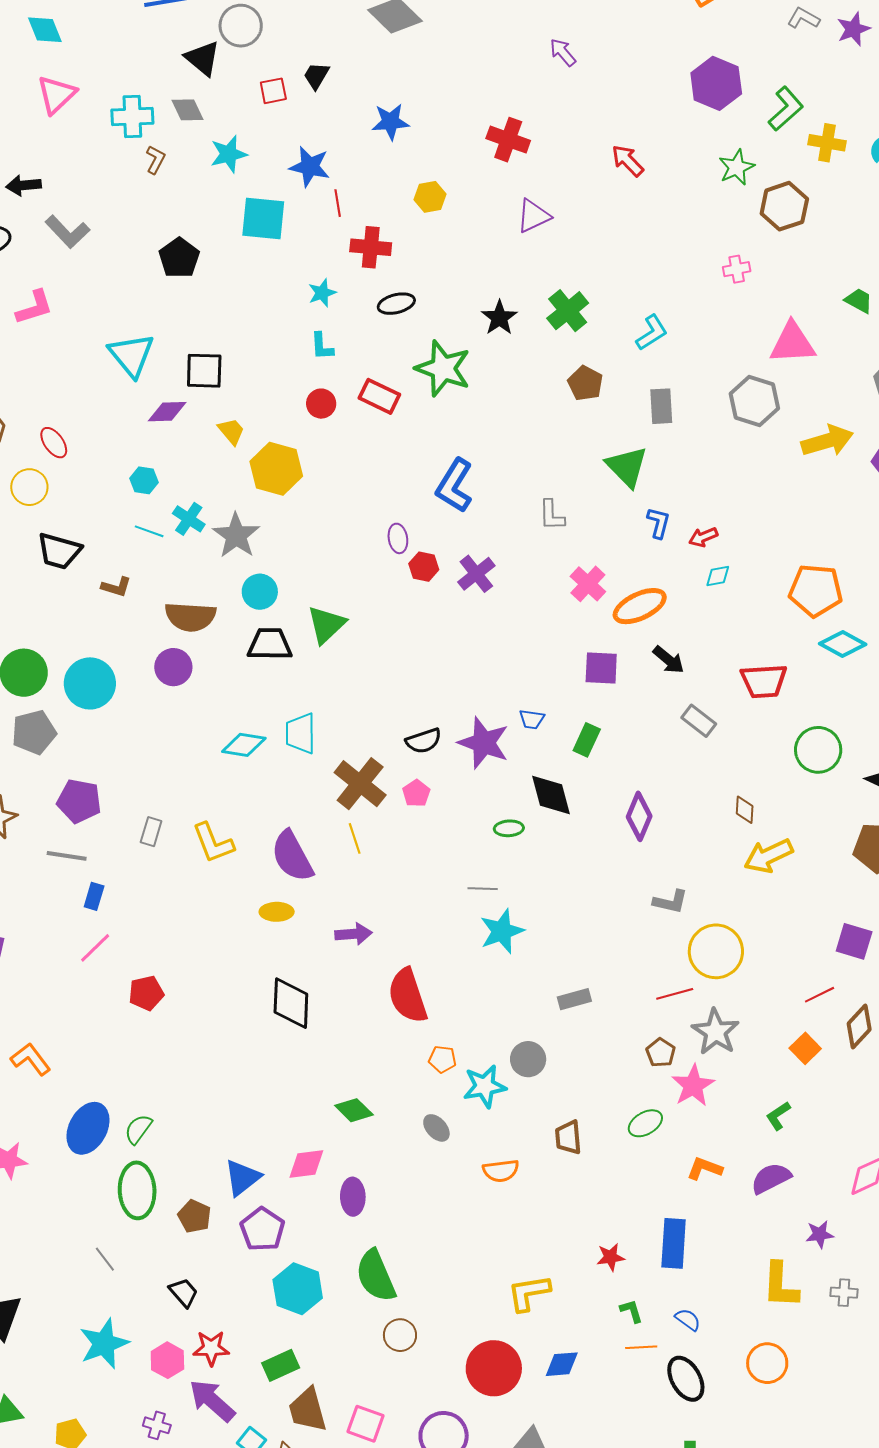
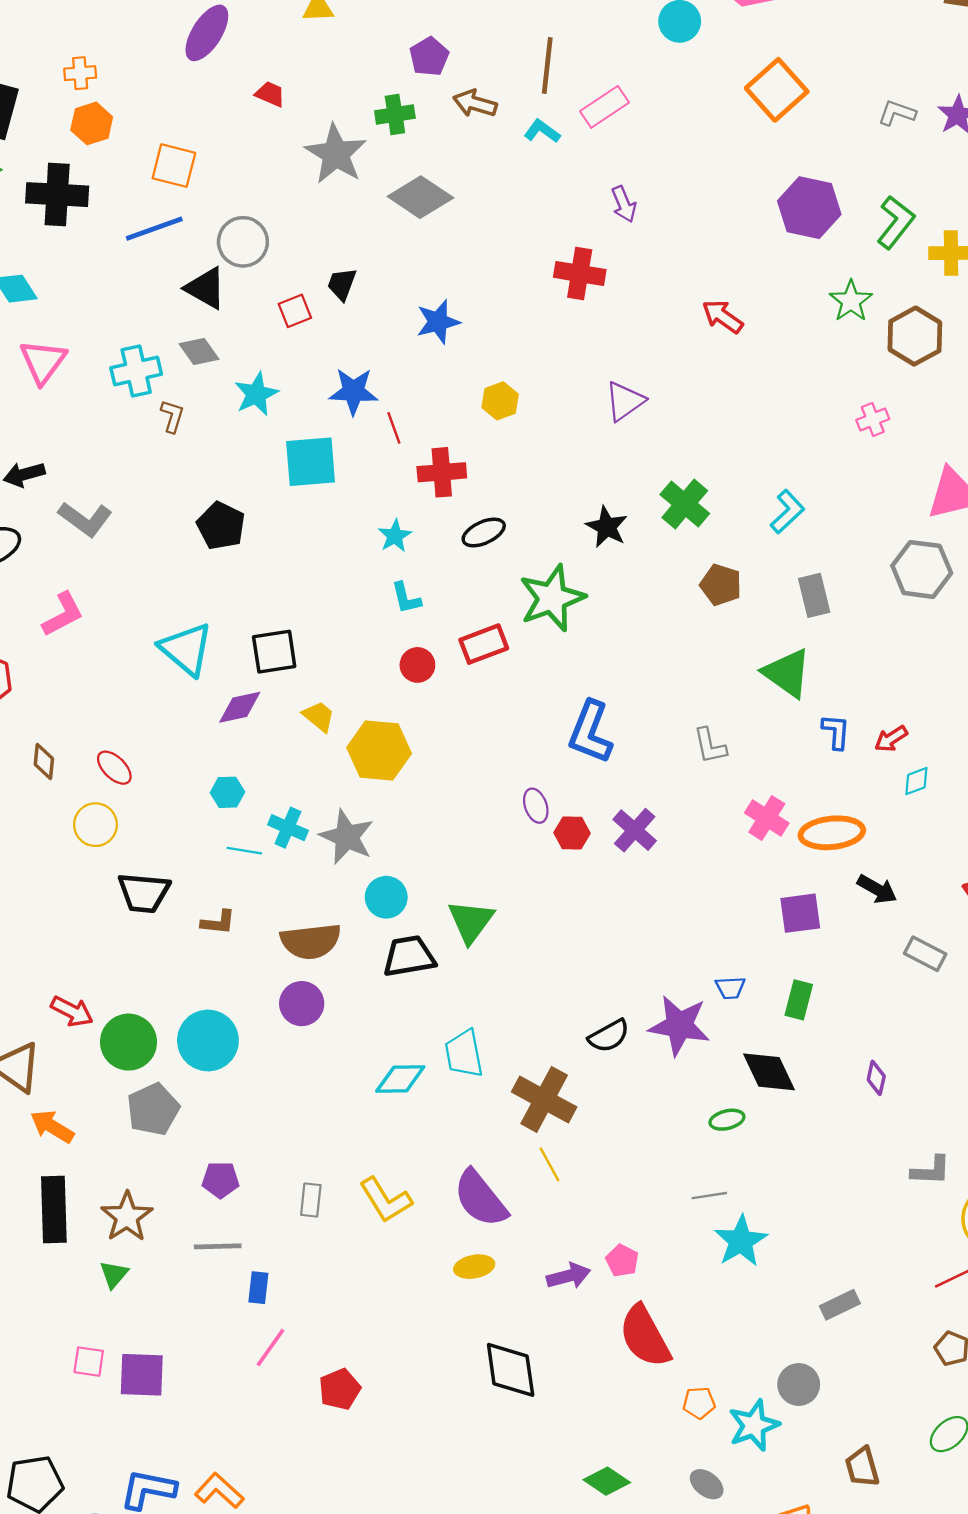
purple arrow: (563, 52) -> (624, 204), turned -152
red cross: (508, 140) -> (580, 273), moved
green star: (443, 369) -> (552, 598), turned -30
red rectangle: (379, 396) -> (484, 644), turned -36
orange ellipse: (640, 606) -> (832, 833), turned 30
pink pentagon: (416, 793) -> (622, 1261), moved
purple pentagon: (79, 801) -> (221, 1180), size x0.7
purple diamond: (639, 816) -> (876, 1078), size x0.6

